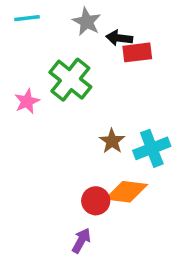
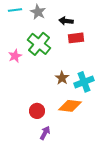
gray star: (87, 22) -> (38, 12), moved
red rectangle: (137, 52) -> (76, 38), moved
red circle: (96, 201) -> (37, 111), moved

